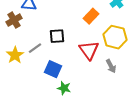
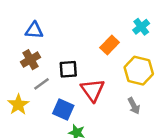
brown cross: (14, 20) -> (30, 60), moved
red triangle: (89, 50) -> (93, 90), moved
yellow star: (15, 55) -> (18, 105), moved

